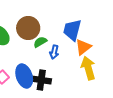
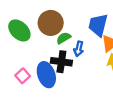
black cross: (41, 80) -> (61, 62), moved

